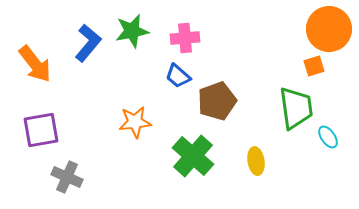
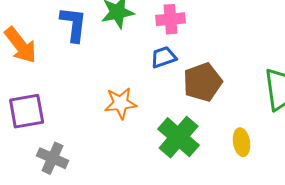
blue L-shape: (88, 43) -> (74, 24), turned -33
blue trapezoid: (178, 76) -> (164, 57), turned 120

